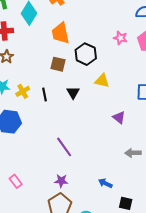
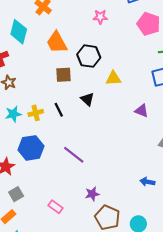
pink star: (120, 38) -> (100, 17), moved
yellow cross: (23, 91) -> (36, 113), turned 32
purple line: (64, 147) -> (74, 155), moved
purple star: (61, 181) -> (92, 194), moved

